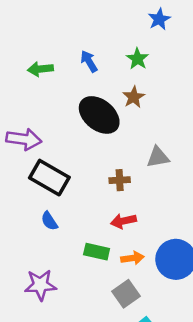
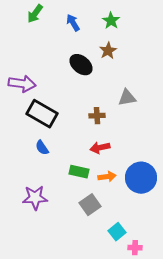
green arrow: (40, 69) -> (35, 14), moved, turned -48
black ellipse: (99, 115) -> (81, 65), size x0.7
gray square: (126, 294) -> (90, 205), moved

